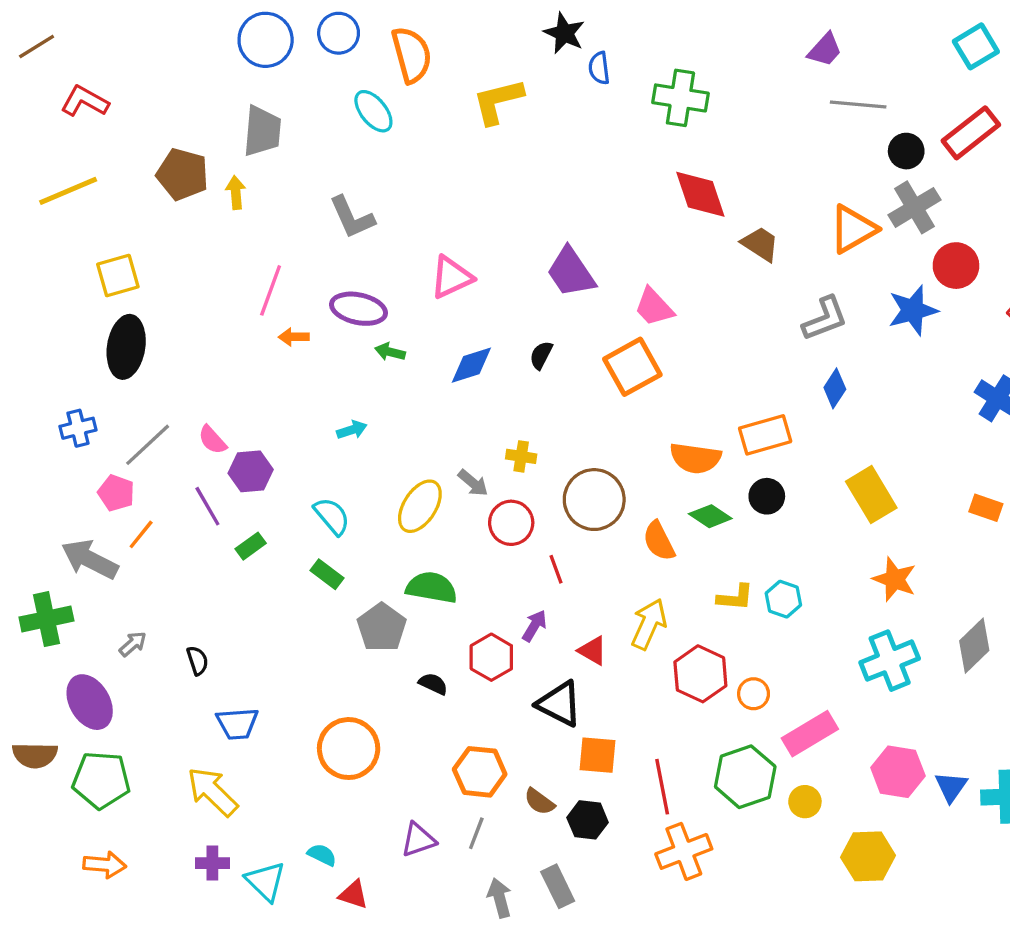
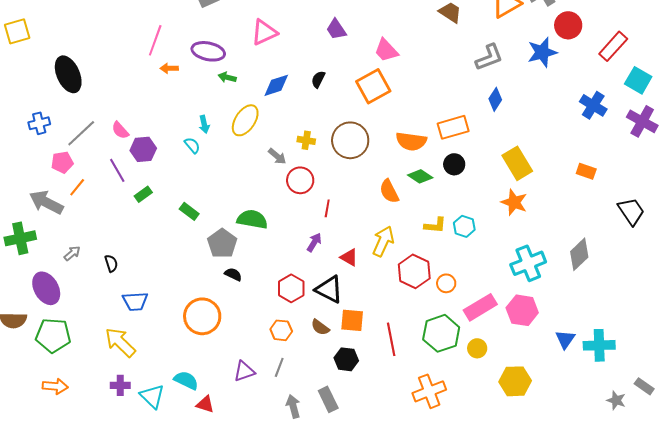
purple trapezoid: (571, 272) -> (336, 29), size x0.7
yellow square: (118, 276) -> (17, 31), moved
black ellipse: (126, 347) -> (68, 74), turned -33
cyan arrow: (352, 430) -> (204, 124), turned 96
pink pentagon: (116, 493) -> (62, 162), turned -30
brown circle: (594, 500) -> (350, 140), moved
yellow ellipse: (420, 506) -> (245, 120), moved
cyan semicircle: (332, 516) -> (192, 145), moved, size x0.7
red line: (556, 569) -> (327, 208), turned 30
orange star: (895, 579) -> (514, 202), moved
red hexagon: (491, 657) -> (291, 288), moved
black semicircle: (433, 684) -> (233, 274), moved
orange hexagon: (480, 772) -> (281, 330), size x0.7
pink hexagon: (898, 772) -> (522, 310), moved
brown semicircle: (539, 802) -> (320, 327), moved
orange cross: (684, 851) -> (429, 391), moved
cyan semicircle: (322, 855) -> (186, 380), size x1.4

